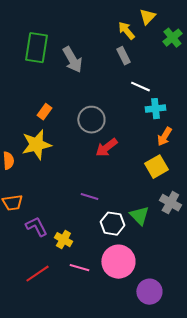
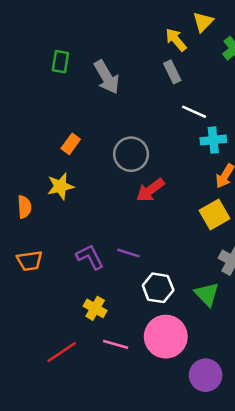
green rectangle: (36, 48) -> (60, 62), size x0.6
yellow star: (36, 145) -> (60, 186), size x0.7
green triangle: (139, 216) -> (207, 294), moved
purple L-shape: (36, 227) -> (90, 257), moved

